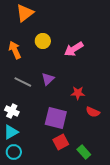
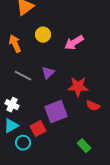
red star: (78, 93) -> (78, 87), size x1.5
purple square: (56, 118) -> (56, 112), turned -35
red square: (61, 142) -> (38, 129), moved
cyan circle: (14, 152) -> (23, 143), moved

